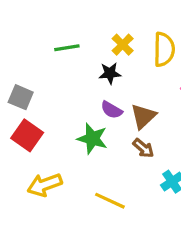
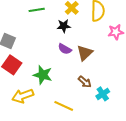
green star: (92, 139) -> (43, 75), moved
brown arrow: (143, 148) -> (85, 82), moved

